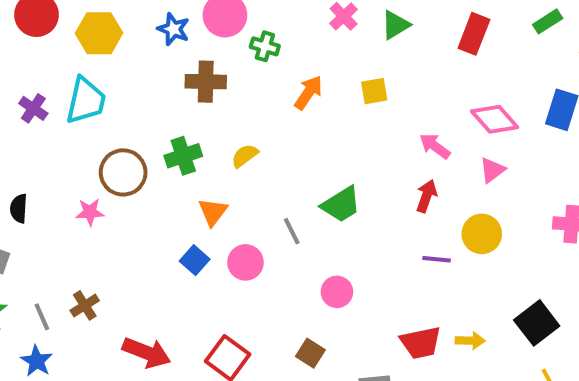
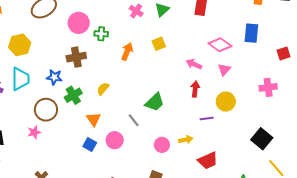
blue star: (173, 29) -> (54, 77), moved
yellow arrow: (470, 341) -> (186, 140), moved

